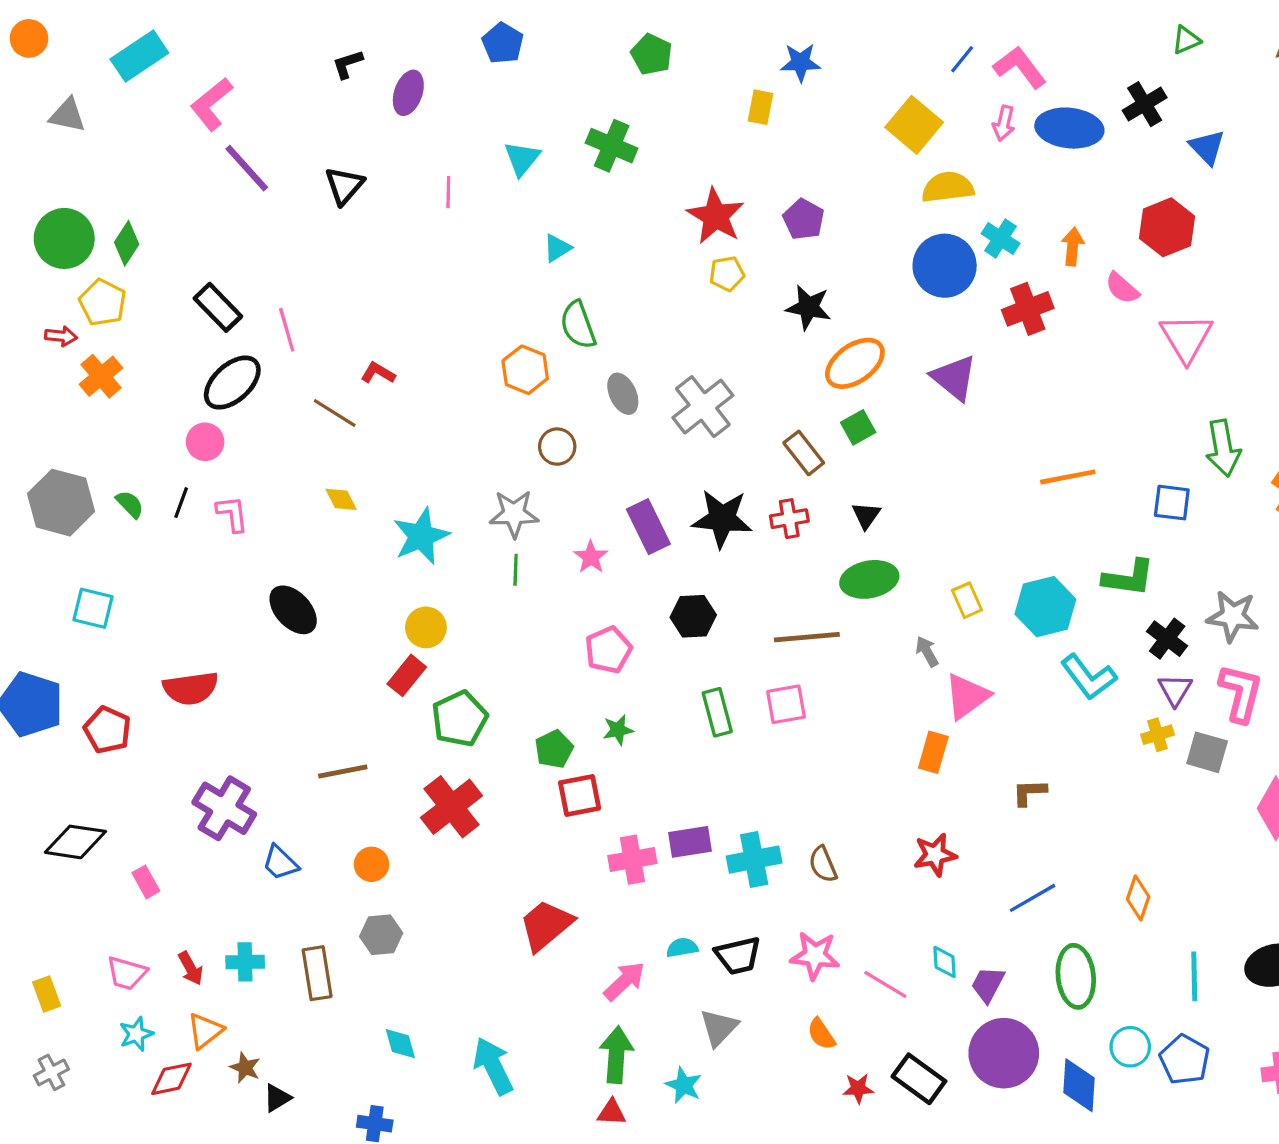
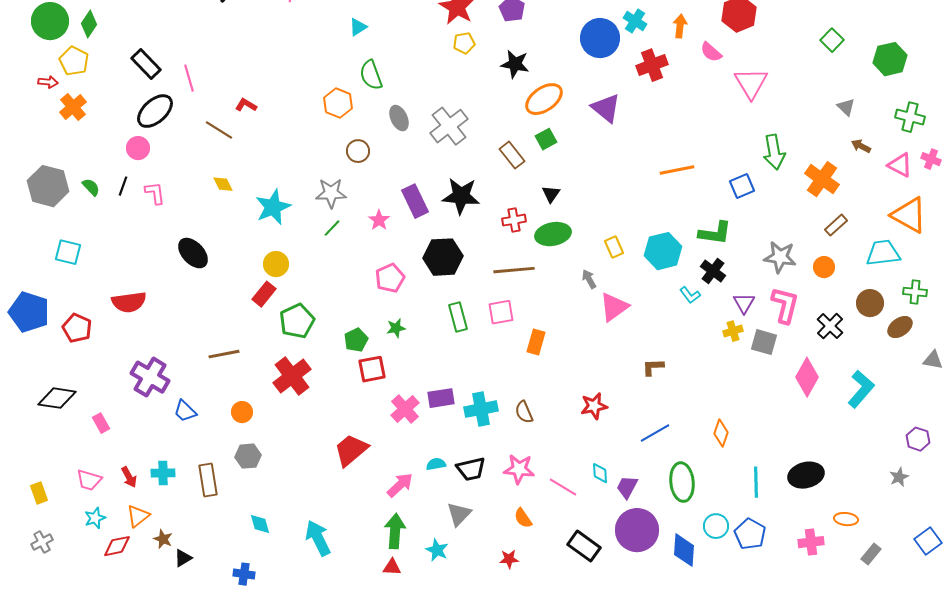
blue square: (1172, 503) -> (742, 186), turned -30
red cross: (789, 519) -> (514, 220), moved
green line: (516, 570) -> (332, 228), turned 42
black hexagon: (693, 616) -> (443, 257), size x1.4
black cross: (1167, 639) -> (713, 271), moved
cyan L-shape: (1089, 677) -> (690, 295), size x0.6
orange rectangle: (933, 752) -> (536, 342), moved
pink cross: (632, 860) -> (405, 409), turned -32
red star: (858, 1088) -> (509, 559), moved

